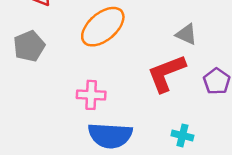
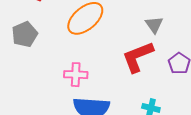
gray triangle: (186, 34) -> (154, 25), turned 30

